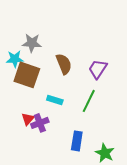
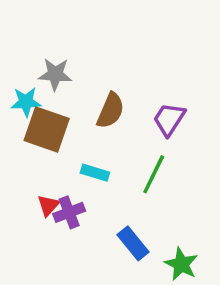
brown semicircle: (64, 64) -> (111, 110), turned 45
blue rectangle: (77, 141) -> (133, 243), turned -48

